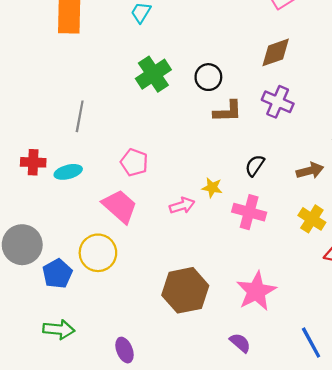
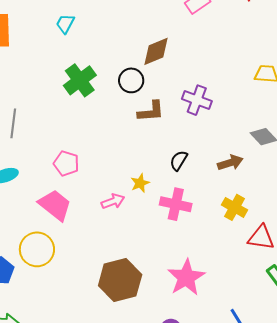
brown diamond: (276, 52) -> (156, 51), moved
yellow star: (212, 188) -> (140, 183), turned -30

